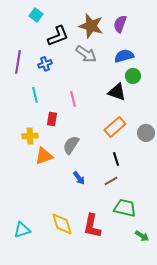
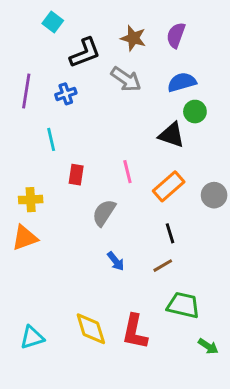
brown star: (91, 26) -> (133, 38), size x0.7
pink line: (73, 99) -> (127, 172), moved
yellow cross: (30, 136) -> (31, 200), moved
orange triangle: (44, 156) -> (25, 238), moved

